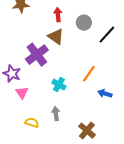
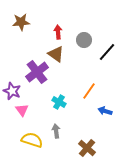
yellow semicircle: (32, 123) -> (32, 140), size x1.5

